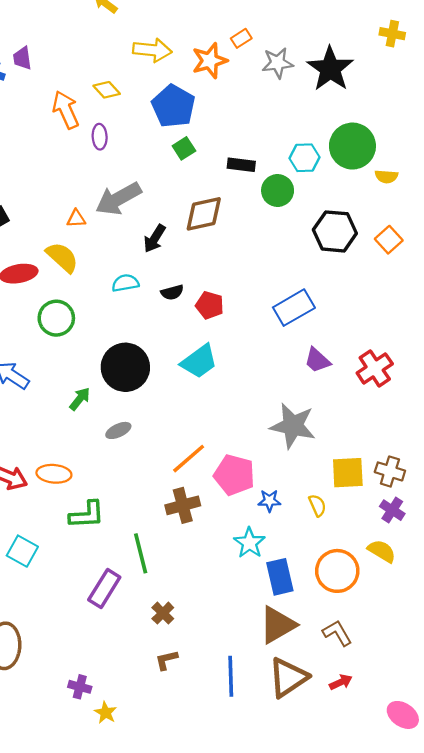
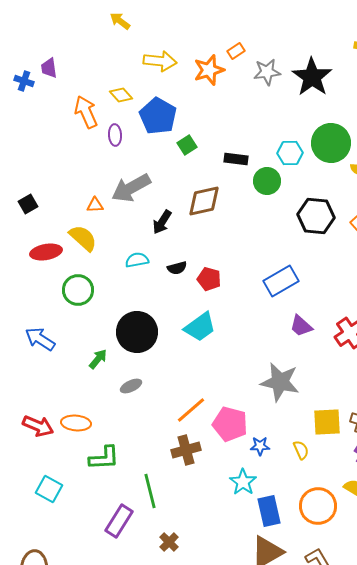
blue pentagon: (173, 106) -> (158, 116), moved

